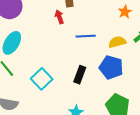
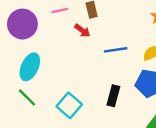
red arrow: (59, 17) -> (82, 30), turned 152

